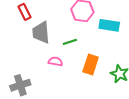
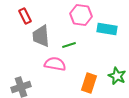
pink semicircle: (55, 61) -> (55, 64), size x1.5
orange rectangle: (91, 65) -> (89, 83), moved

